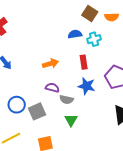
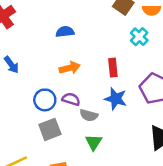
blue semicircle: (75, 34) -> (65, 32), moved
cyan cross: (94, 39) -> (139, 37), moved, turned -32
blue circle: (17, 105) -> (45, 100), moved

